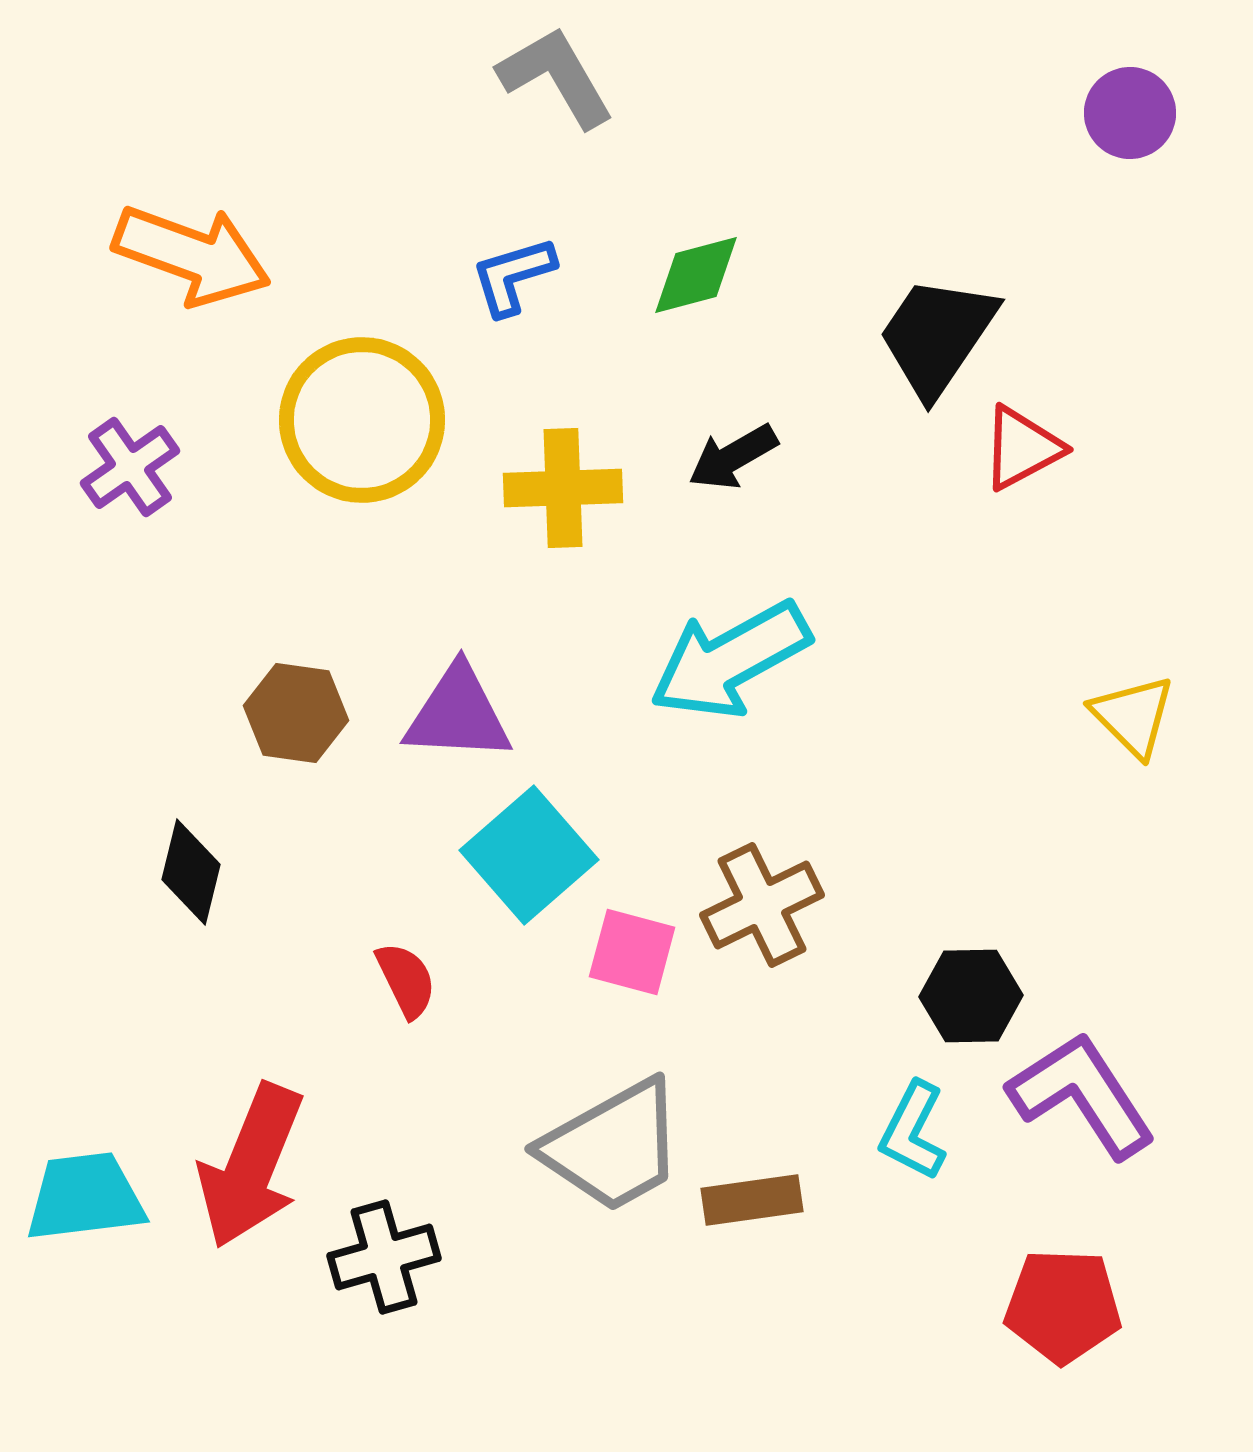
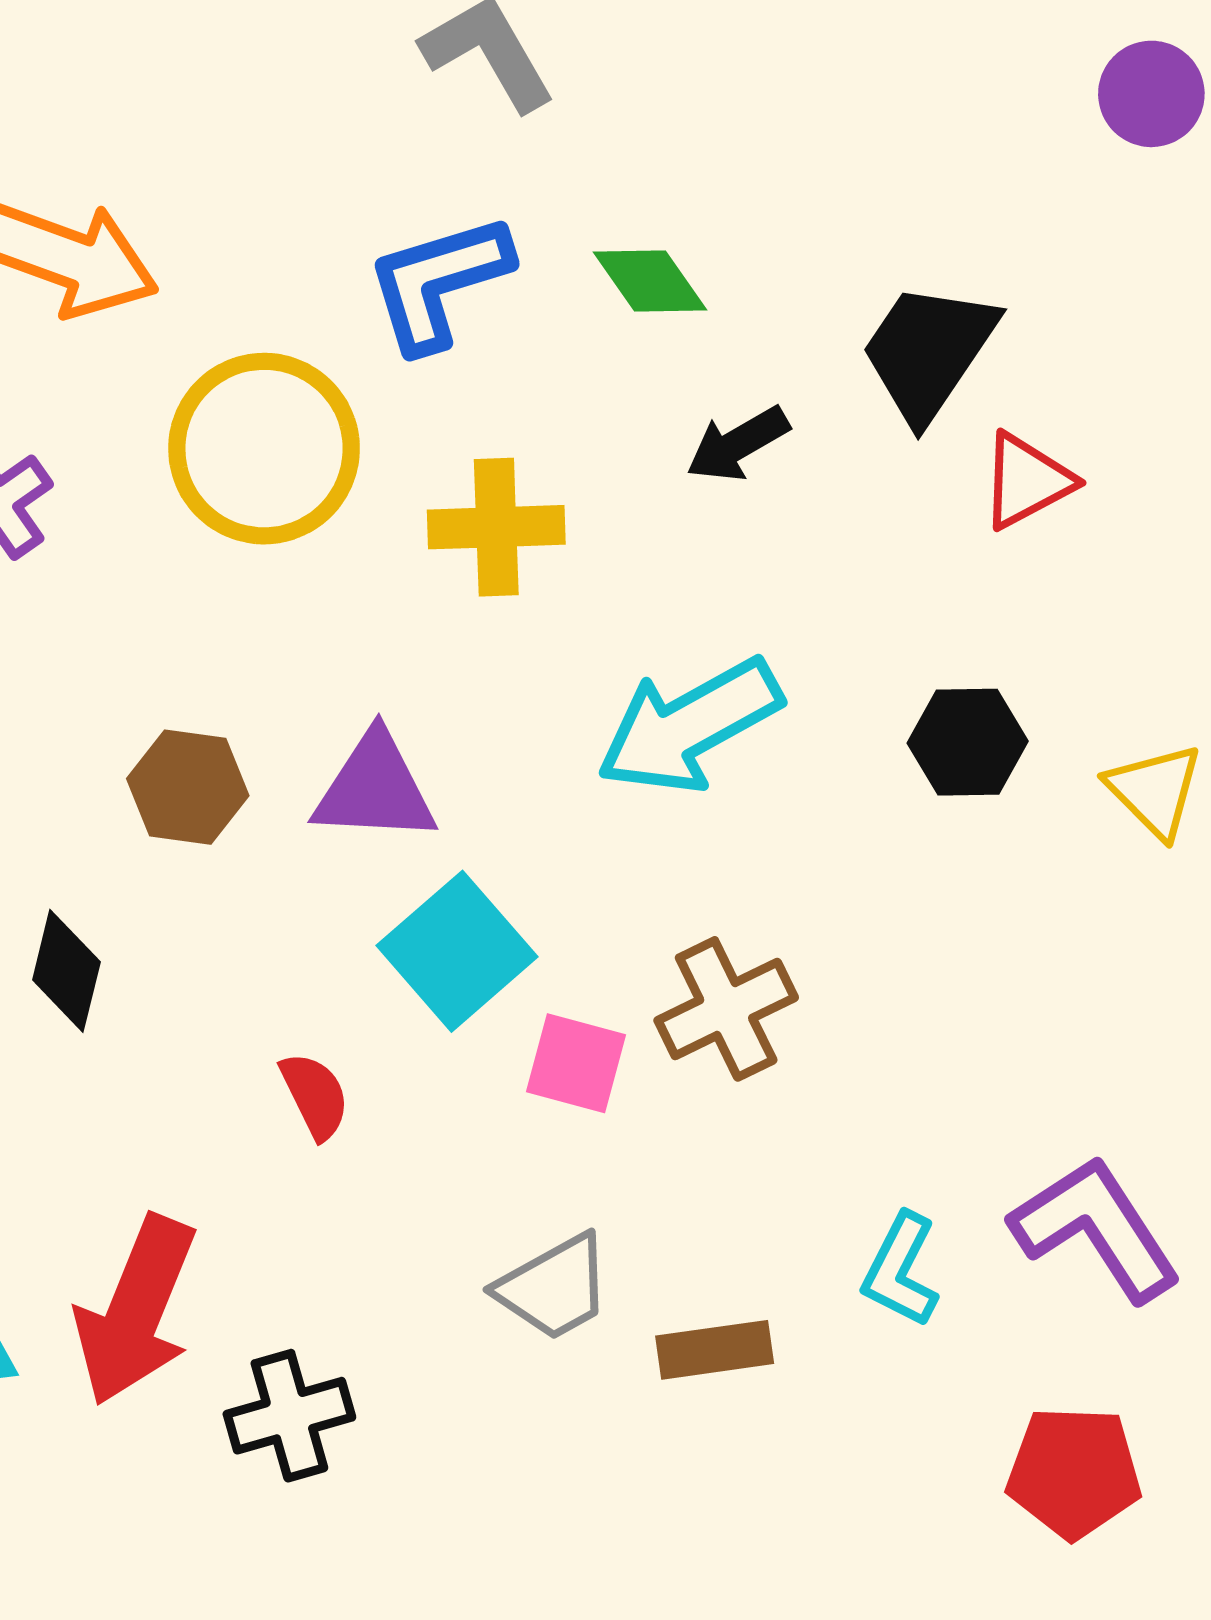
green diamond: (696, 275) -> (650, 281), turned 70
blue L-shape: (513, 276) -> (438, 282), size x1.5
black arrow: (733, 457) -> (738, 444), moved
black hexagon: (971, 996) -> (968, 742), moved
gray trapezoid: (613, 1146) -> (554, 1287), size x0.7

